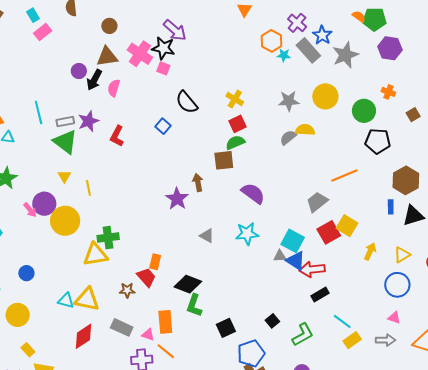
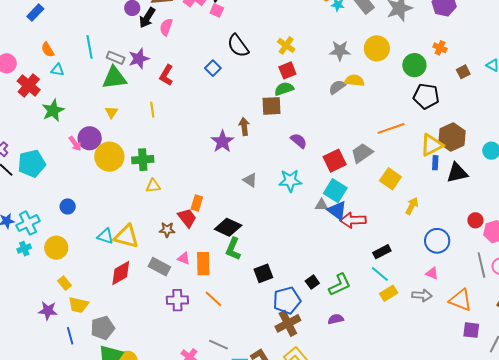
gray rectangle: (65, 122) -> (116, 58), turned 30
green triangle: (65, 142) -> (114, 78), turned -48
yellow line: (88, 188) -> (152, 110), moved
purple semicircle: (253, 193) -> (299, 141), size x0.7
red square: (329, 232) -> (335, 161), moved
green cross: (108, 238) -> (143, 160), moved
yellow triangle: (95, 255) -> (153, 186), moved, size x0.6
yellow triangle: (402, 255) -> (432, 145), moved, size x1.4
black rectangle: (320, 294) -> (382, 252), moved
black square: (272, 321) -> (312, 282), moved
pink triangle: (148, 335) -> (184, 258), moved
orange line: (166, 351) -> (213, 299), moved

